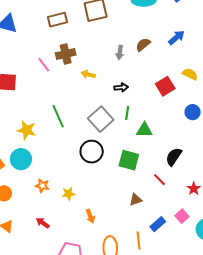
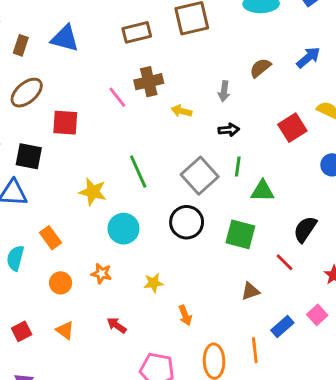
gray arrow: (120, 52) -> (224, 91), moved
cyan circle: (21, 159) -> (123, 229), moved
orange star: (42, 186) -> (101, 273), moved

